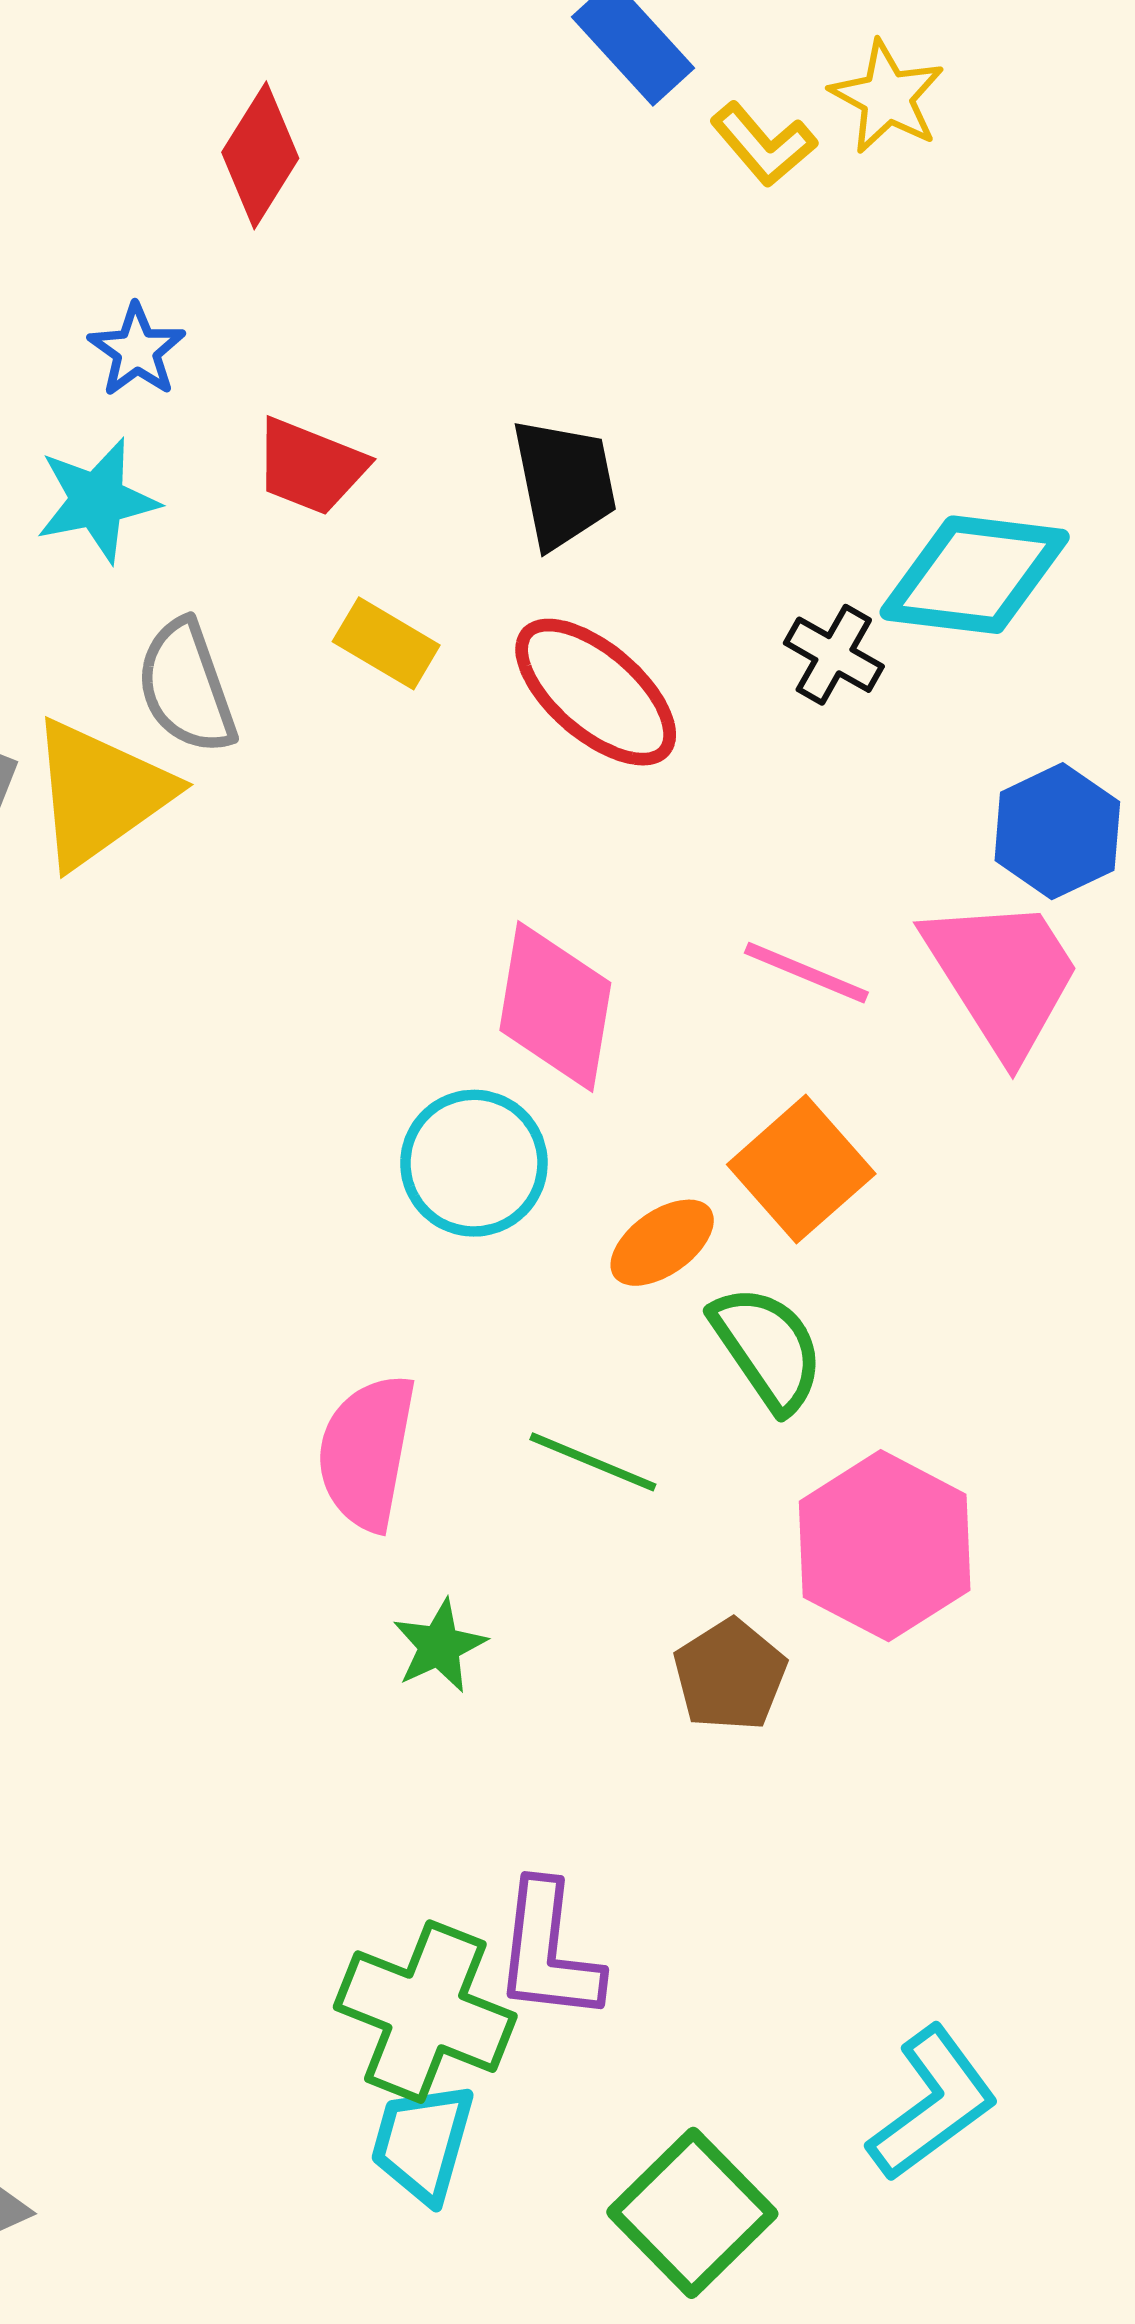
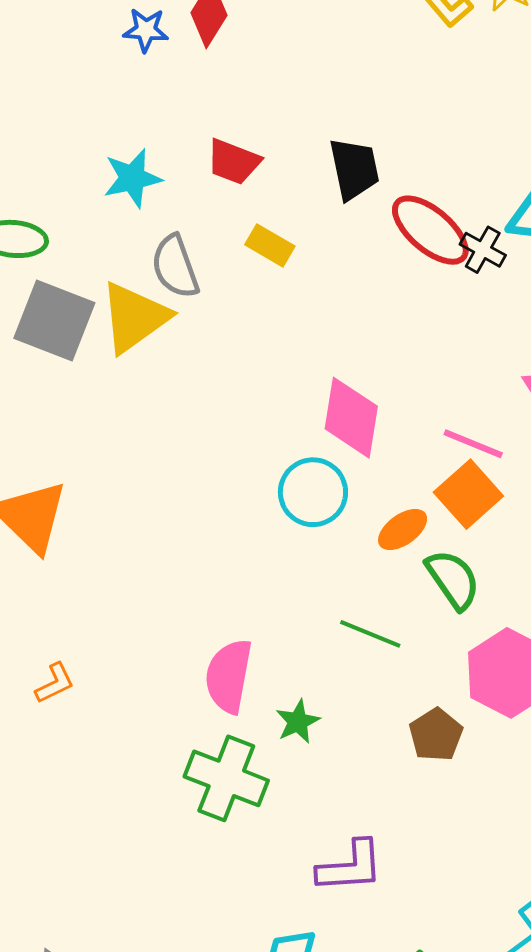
blue star: (137, 350) -> (146, 30), moved, turned -30
red ellipse: (596, 692) -> (430, 230), moved
pink line: (806, 973) -> (473, 444), moved
pink semicircle: (367, 1452) -> (229, 676), moved
purple L-shape: (548, 1952) -> (350, 867), turned -100
green cross: (425, 2012) -> (226, 778), moved

